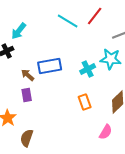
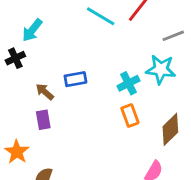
blue rectangle: (50, 66) -> (75, 79), size x0.7
orange rectangle: (85, 102) -> (130, 115), moved

